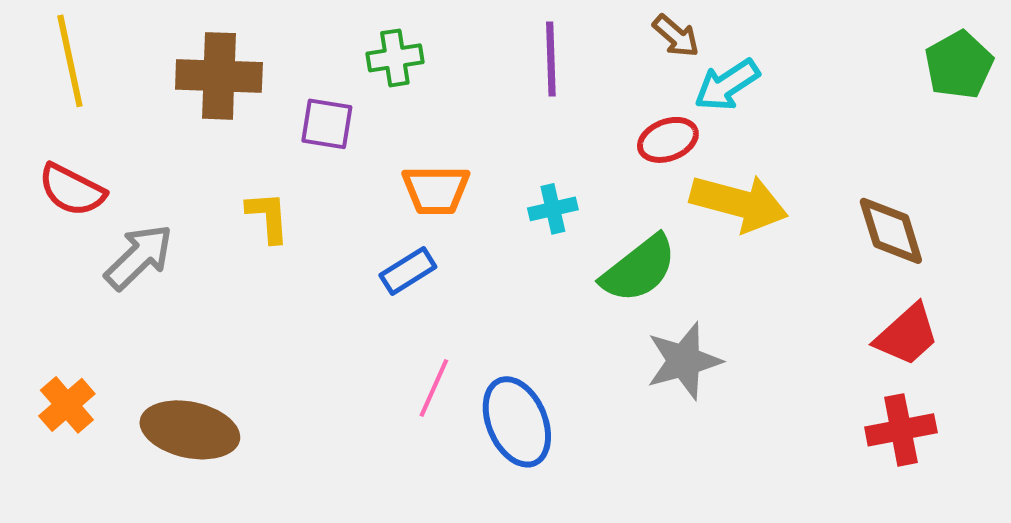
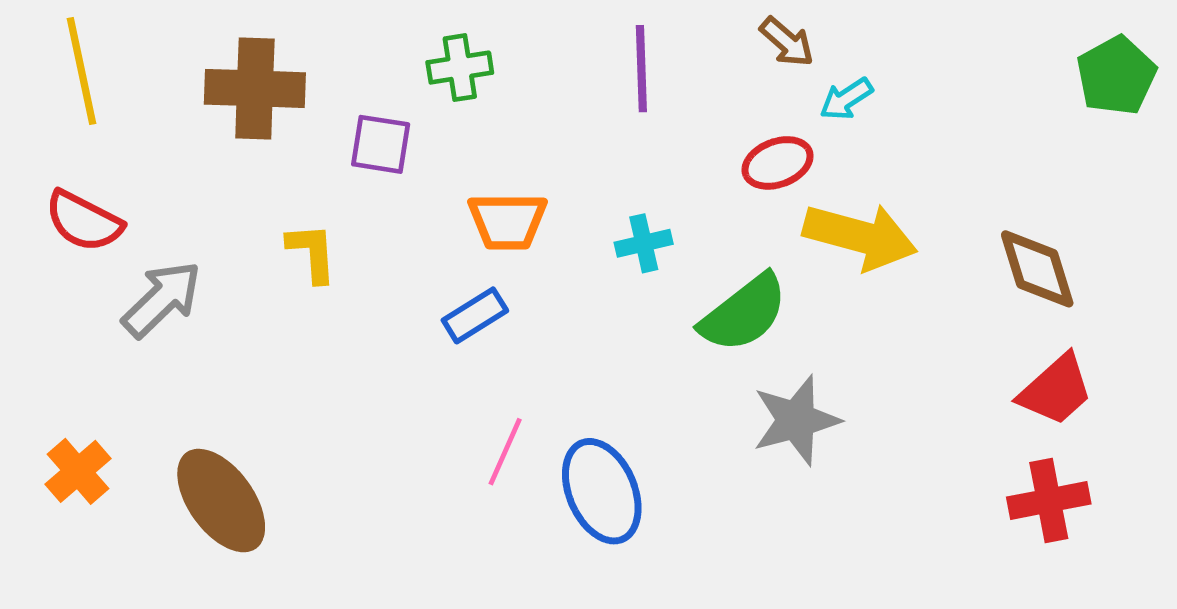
cyan arrow: (727, 85) -> (846, 99), size x0.7
brown ellipse: (190, 430) -> (221, 501), turned 42

